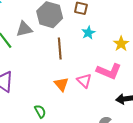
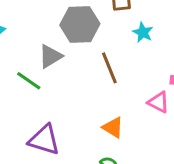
orange triangle: (61, 84) -> (113, 127), moved

